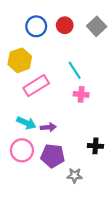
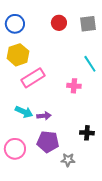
blue circle: (36, 26) -> (15, 24), moved
gray square: (97, 26) -> (88, 24), turned 36
cyan line: (75, 70) -> (90, 64), moved
pink circle: (22, 150) -> (15, 149), moved

